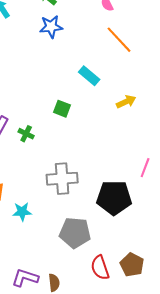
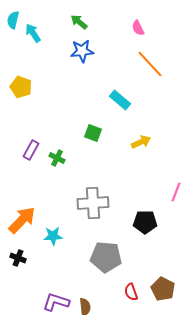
yellow arrow: (126, 102) -> (141, 142), moved
black pentagon: (114, 198) -> (145, 222), size x0.7
red semicircle: (100, 268) -> (131, 292), size x0.7

